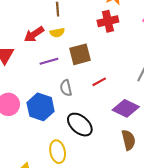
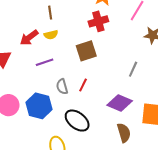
brown square: (80, 54) -> (86, 51), moved
red line: (99, 82) -> (83, 85), moved, turned -32

